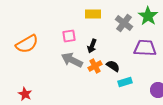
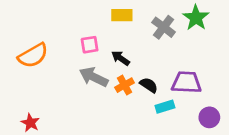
black arrow: (92, 46) -> (121, 58), turned 104
purple trapezoid: (145, 48) -> (186, 82), moved

